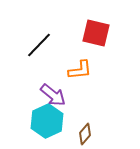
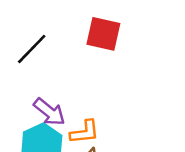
orange L-shape: (80, 70) -> (85, 132), moved

